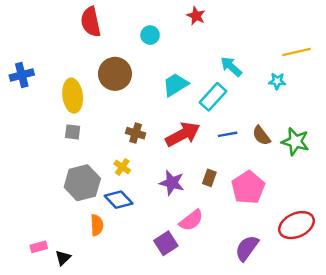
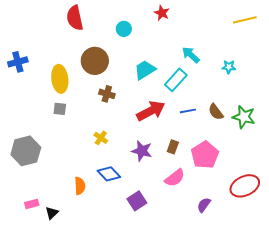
yellow line: (296, 52) -> (245, 20), moved
brown cross: (136, 133) -> (107, 94), moved
gray hexagon: (82, 183) -> (26, 151), moved
blue diamond: (119, 200) -> (109, 174), moved
pink semicircle: (191, 220) -> (175, 178), moved
purple semicircle: (247, 248) -> (204, 205), size x0.7

